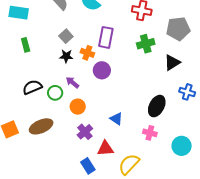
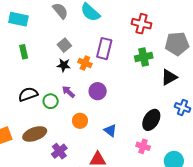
purple circle: (102, 70) -> (98, 91), moved
orange circle: (78, 107) -> (80, 121), moved
purple cross: (85, 132) -> (59, 151), moved

